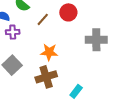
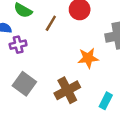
orange star: (49, 52) -> (88, 58), moved

